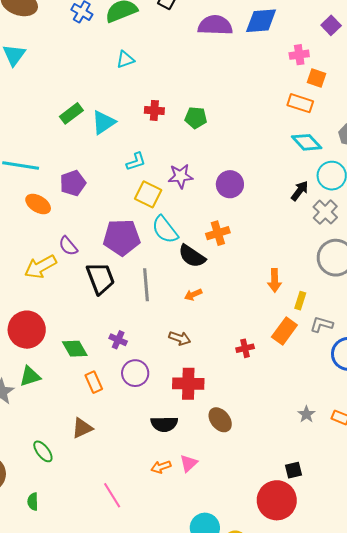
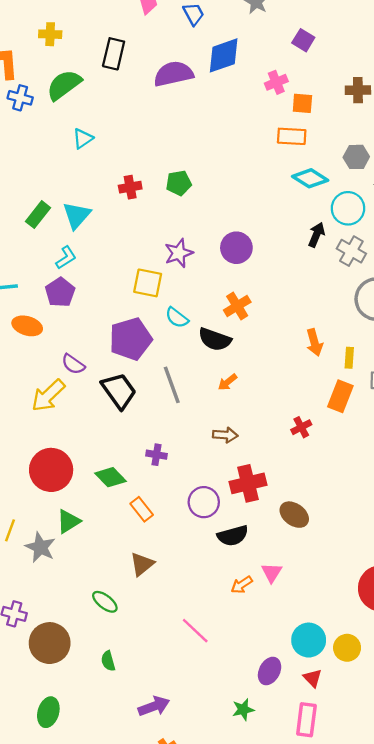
cyan L-shape: (136, 162) -> (66, 258), moved
cyan semicircle: (165, 230) -> (177, 318), size x0.7
purple circle: (135, 373) -> (204, 502), moved

